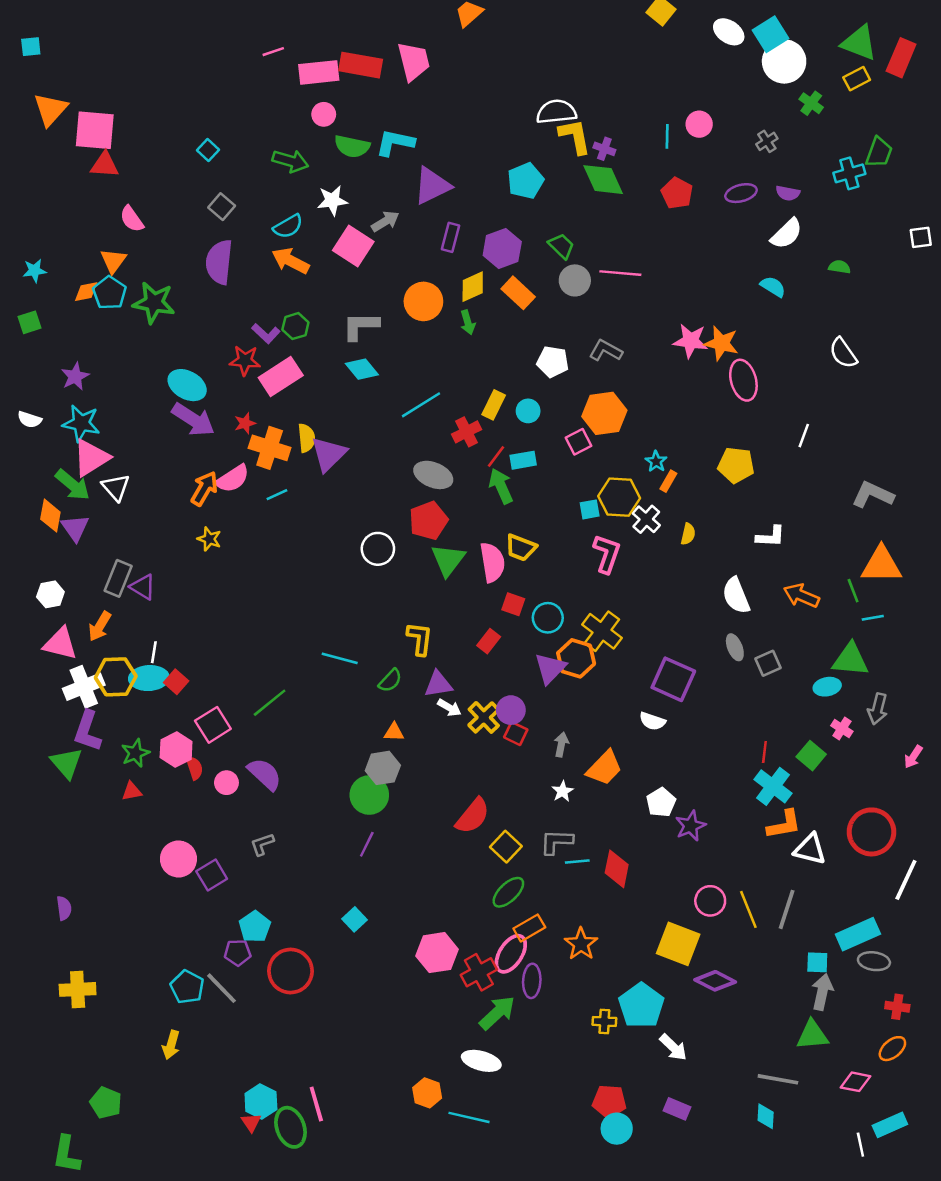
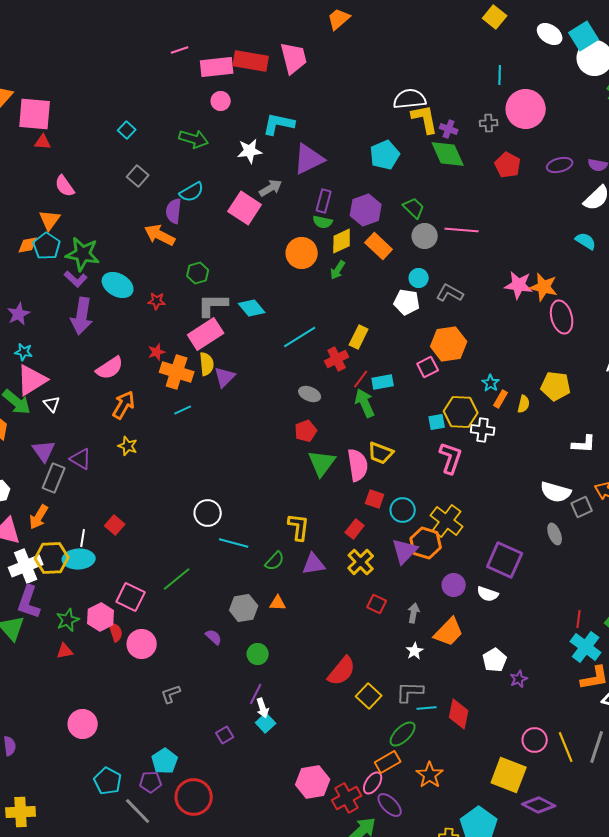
pink circle: (699, 124) -> (526, 109), size x1.8
cyan line: (667, 136) -> (500, 75), moved
gray cross: (767, 141) -> (489, 123), moved, turned 30
green semicircle: (352, 146) -> (323, 222), moved, size x0.7
red triangle: (105, 165) -> (43, 142), size x0.7
white star: (332, 200) -> (250, 151), moved
orange arrow: (290, 261) -> (160, 235), moved
purple semicircle: (219, 262) -> (174, 211), moved, size x0.7
green arrow: (468, 322) -> (338, 270), turned 48
gray L-shape: (361, 326) -> (213, 305), moved
purple L-shape: (266, 333) -> (76, 279), moved
red star: (245, 360) -> (157, 301), size x0.7
pink rectangle: (281, 376) -> (206, 334), moved
cyan ellipse: (187, 385) -> (118, 285), moved
cyan circle: (528, 411) -> (419, 278), moved
purple arrow: (193, 420) -> (82, 316), moved, turned 66
cyan star: (81, 423) -> (24, 352), size x0.6
purple triangle: (329, 454) -> (225, 377), size x0.7
gray ellipse: (433, 475) -> (310, 394), size x0.7
pink semicircle: (233, 479) -> (110, 368), moved
white triangle: (116, 487) -> (52, 404), size x0.7
white cross: (646, 519) -> (483, 430), turned -35
red pentagon: (428, 520) -> (306, 431), size x0.7
purple triangle: (75, 528) -> (44, 451), moved
yellow semicircle: (688, 534) -> (524, 404), moved
white circle: (378, 549) -> (208, 513), moved
purple triangle: (143, 587) -> (81, 459), moved
white semicircle: (736, 596) -> (556, 492), turned -52
gray square: (768, 663) -> (582, 507), moved
red square: (176, 682) -> (115, 525), moved
white arrow: (449, 708) -> (263, 708), moved, turned 42
purple circle: (511, 710) -> (454, 585), moved
yellow cross: (484, 717) -> (361, 562), moved
pink square: (213, 725) -> (131, 597), turned -32
gray hexagon: (383, 768) -> (244, 608), moved
purple semicircle: (265, 774) -> (214, 637), moved, size x0.6
pink circle: (226, 783) -> (142, 644), size x1.5
green circle: (369, 795) -> (258, 654), size x0.7
purple star: (691, 826) -> (519, 679), size x0.7
pink circle: (178, 859) -> (83, 724), moved
purple square: (212, 875) -> (225, 735), moved, size x0.7
green ellipse: (508, 892) -> (403, 734), moved
cyan square: (354, 919) -> (266, 723), moved
pink ellipse: (511, 954) -> (373, 783), size x0.7
purple ellipse: (532, 981) -> (390, 805), turned -48
cyan pentagon: (187, 987) -> (108, 781), moved

